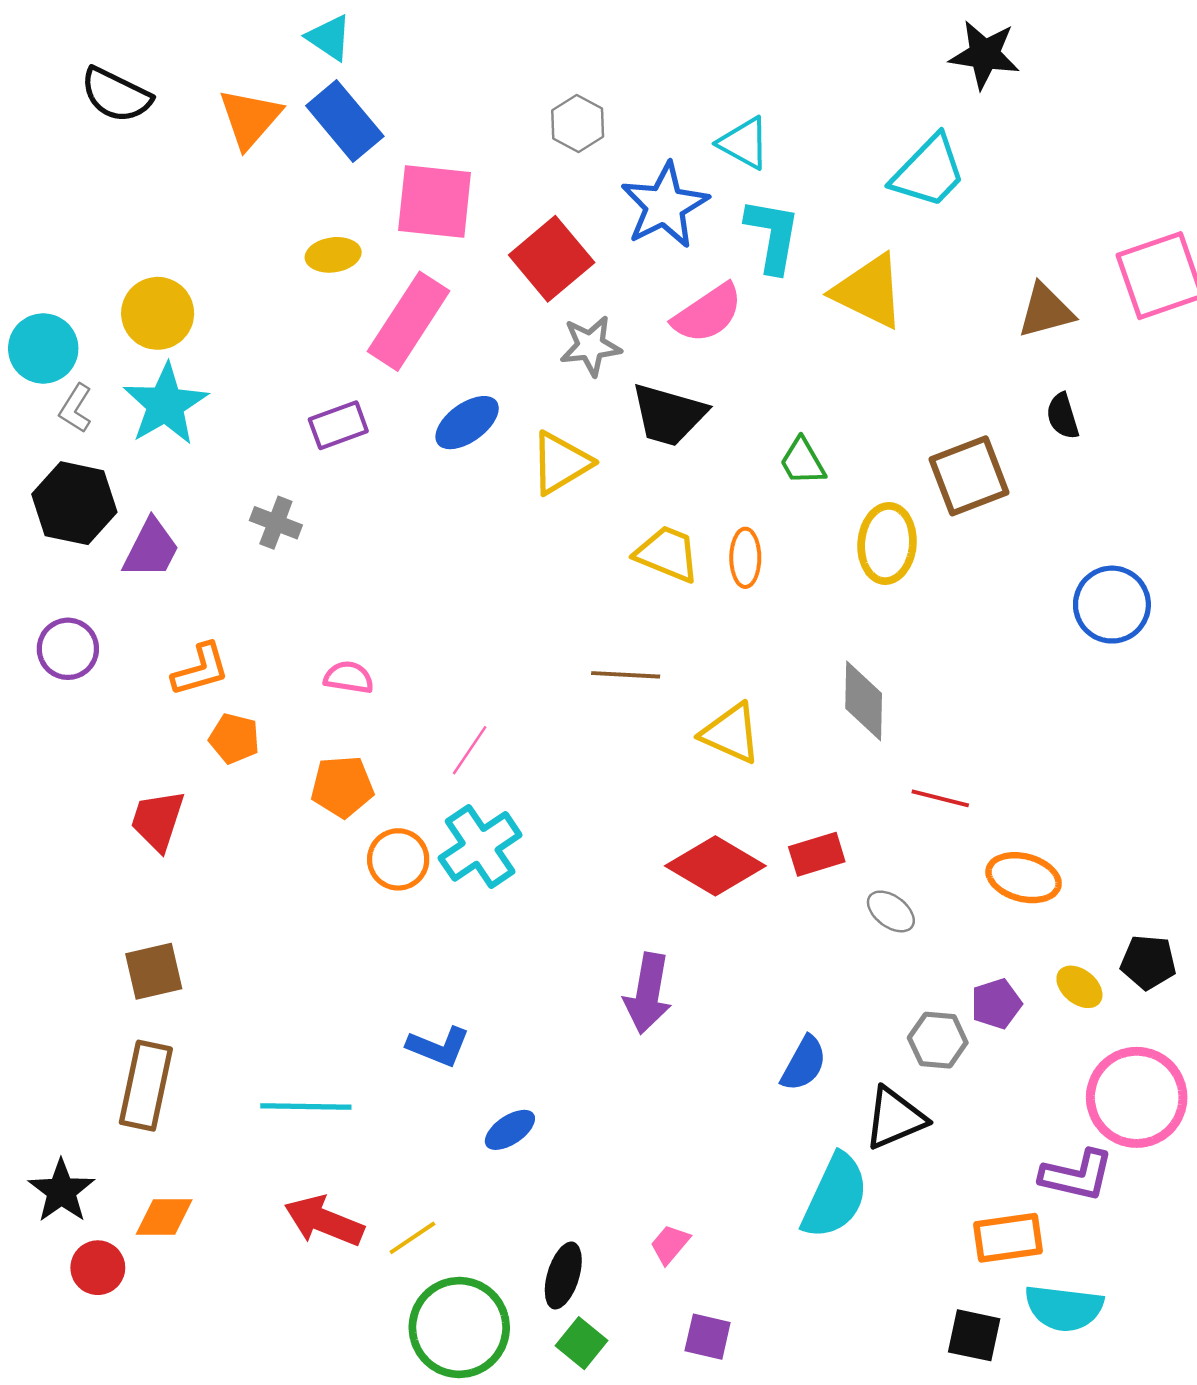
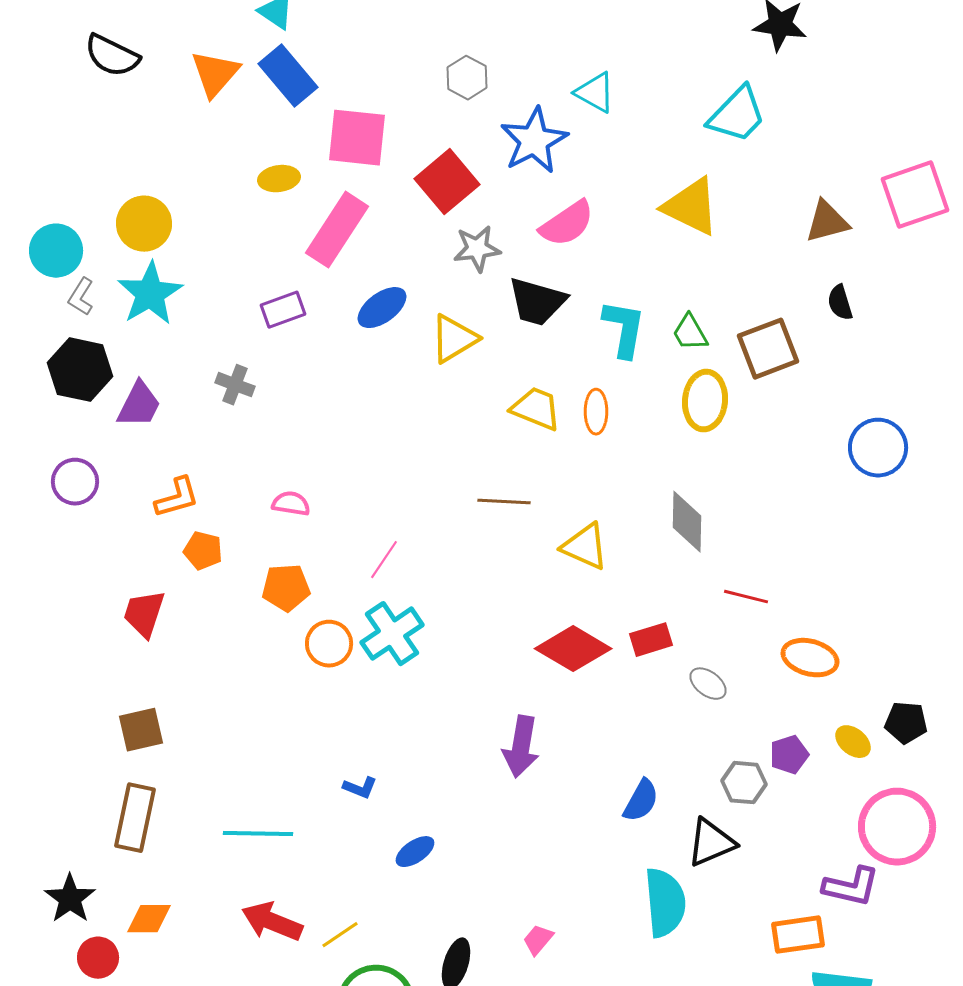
cyan L-shape: (773, 235) -> (624, 329), moved
green trapezoid: (803, 462) -> (690, 333), moved
blue L-shape: (438, 1047) -> (360, 788), size x0.7
cyan semicircle: (835, 1196) -> (665, 903), turned -30

